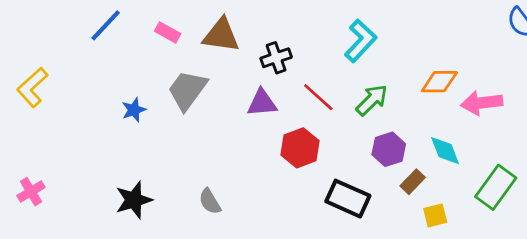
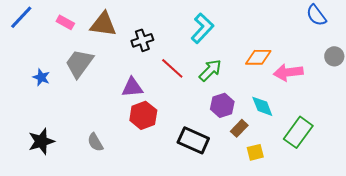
purple triangle: (262, 103) -> (132, 87), moved
blue star: (134, 110) -> (41, 77), turned -30
red hexagon: (300, 148) -> (143, 115), moved

